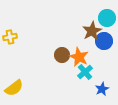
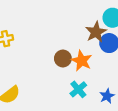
cyan cross: (85, 72) -> (78, 89), moved

